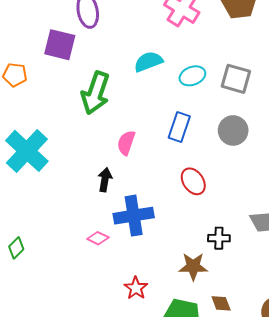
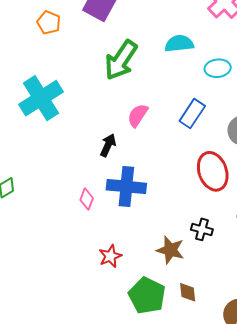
red ellipse: (193, 181) -> (213, 171), moved, size x1.4
pink diamond: (98, 238) -> (87, 199), turned 70

